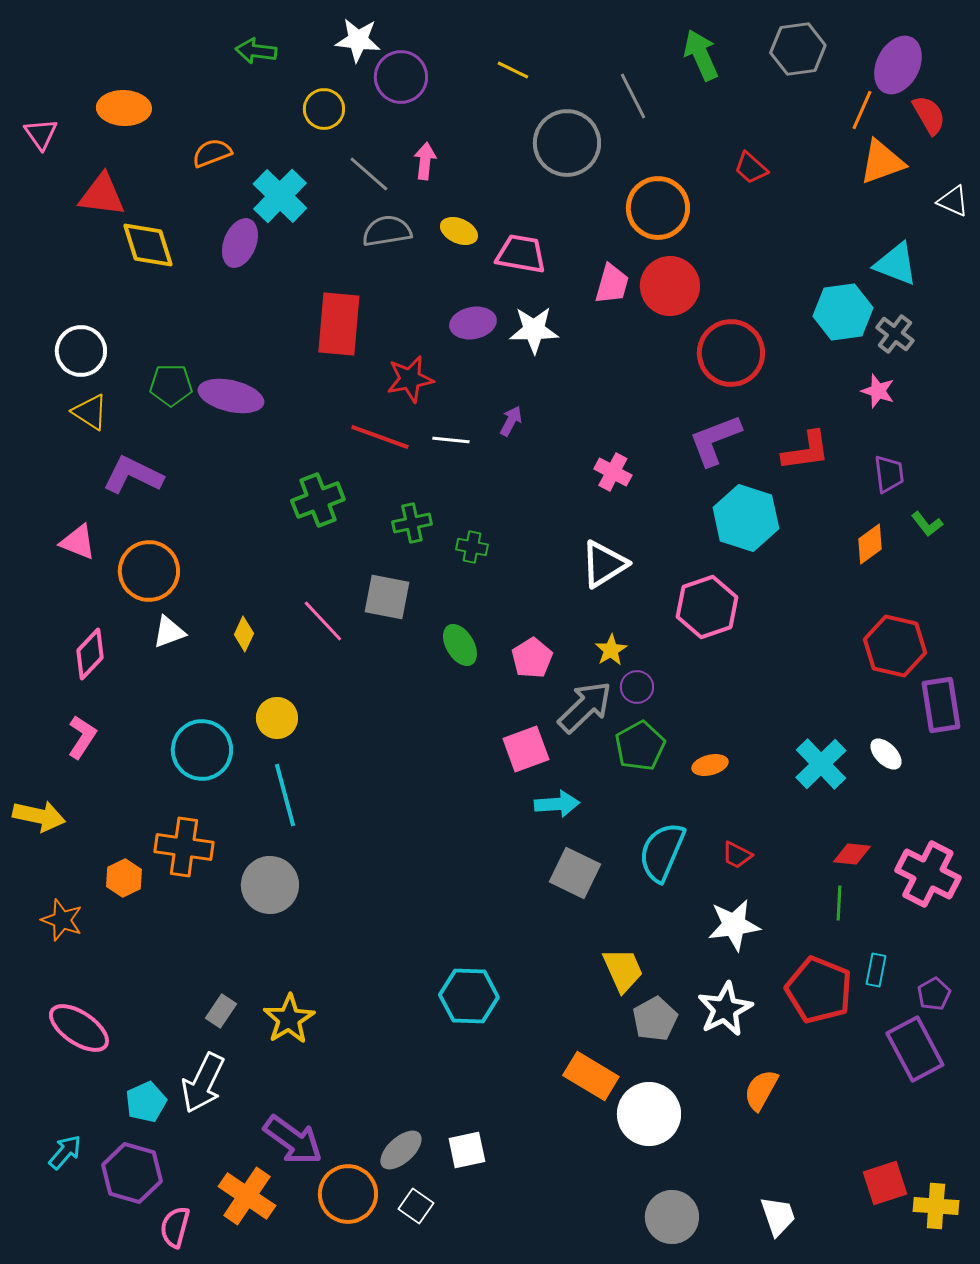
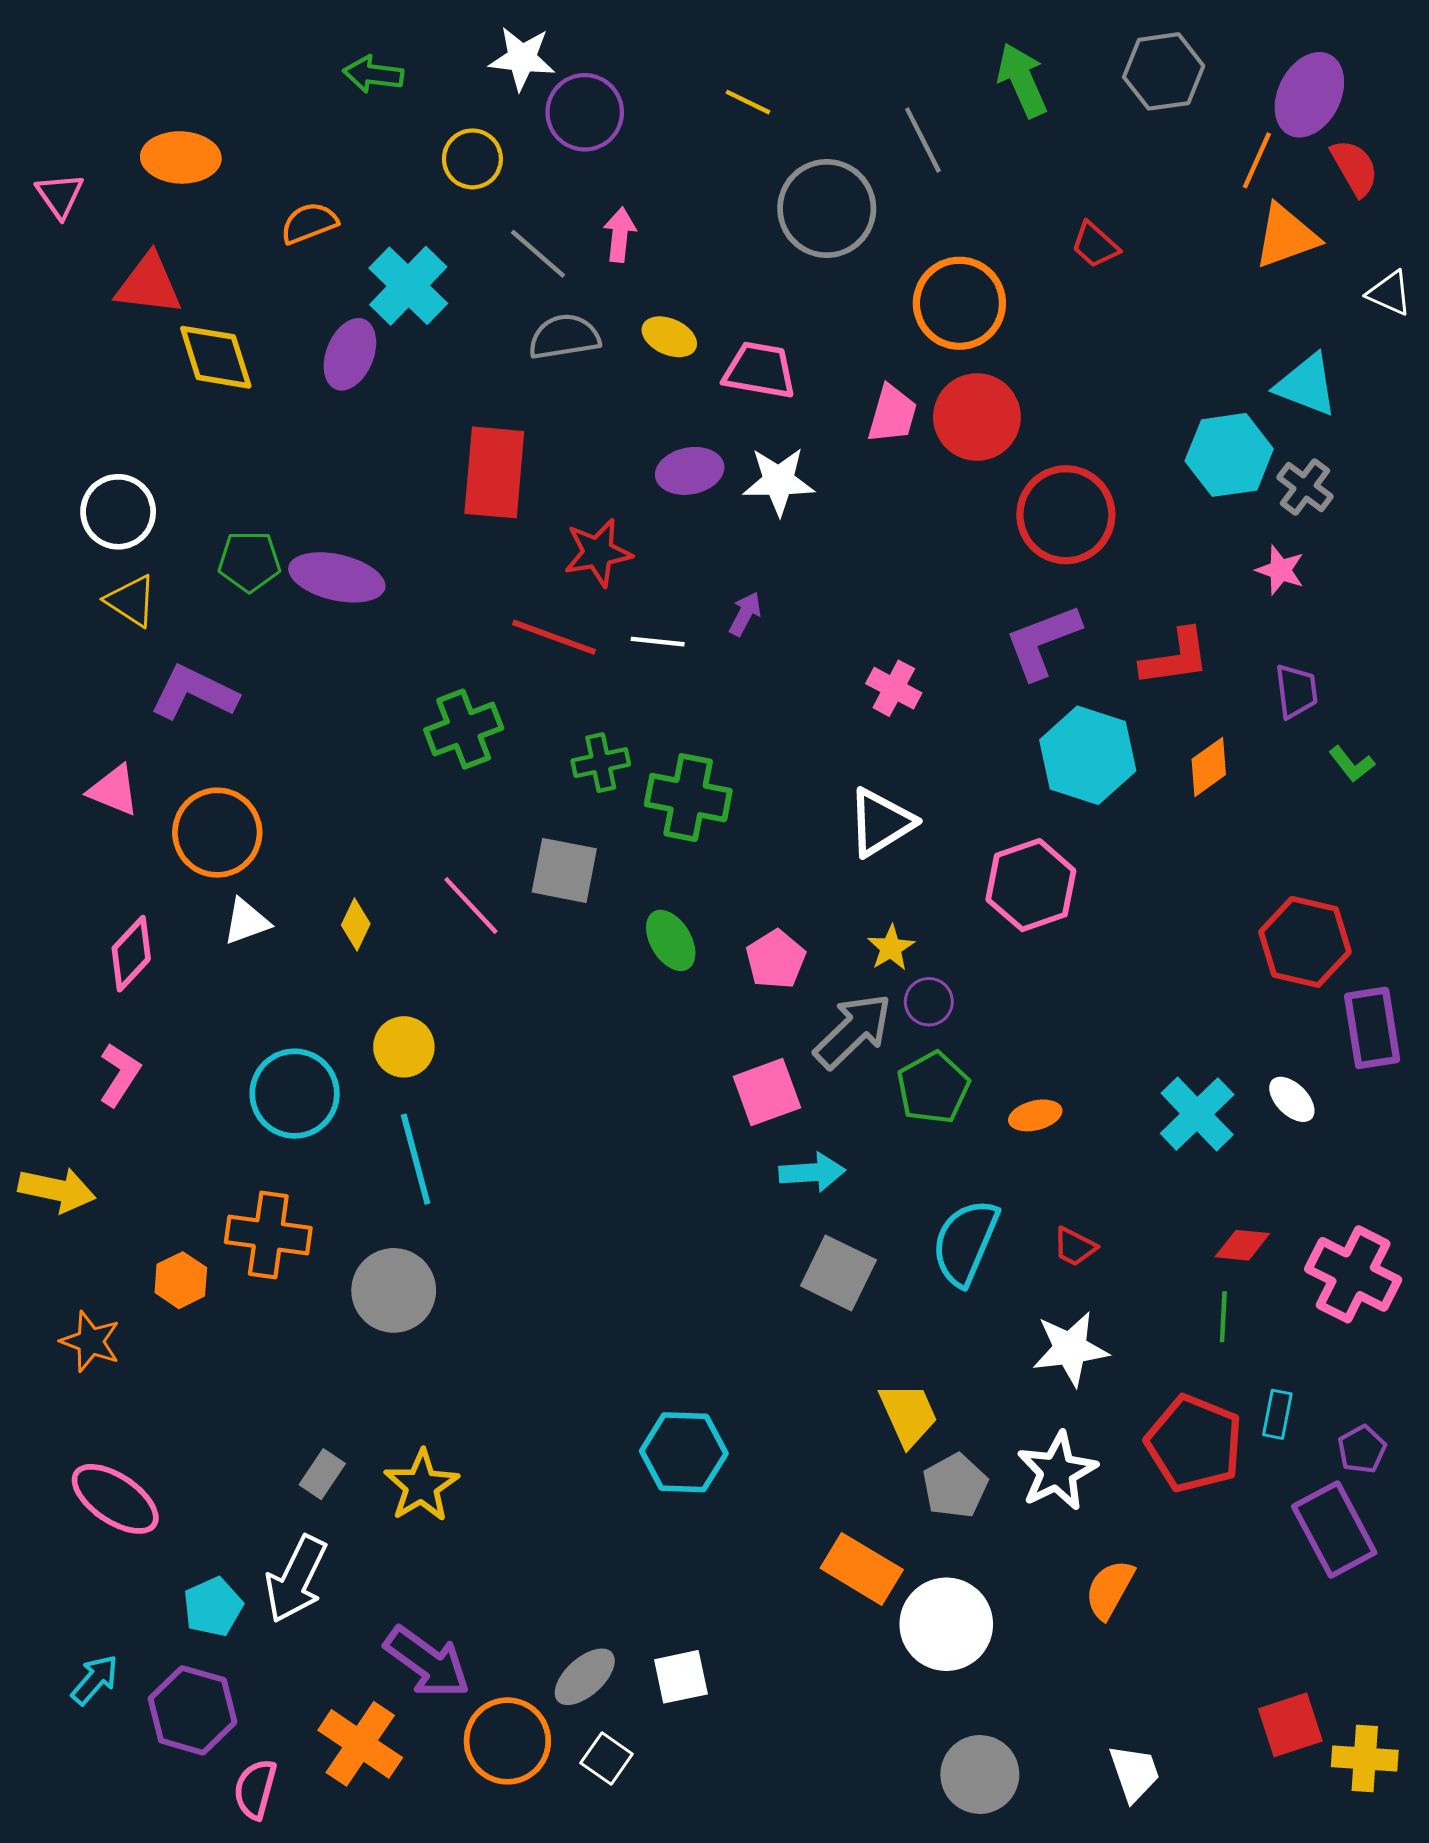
orange diamond: (870, 544) -> (1209, 767), moved
green cross: (472, 547) -> (688, 798), size x1.8

